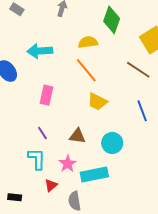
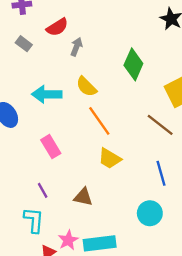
yellow semicircle: (88, 42) -> (86, 87), moved, turned -132
pink rectangle: (47, 95) -> (51, 147), turned -48
cyan circle: (112, 143) -> (150, 213), moved
pink star: (68, 164) -> (68, 240), moved

